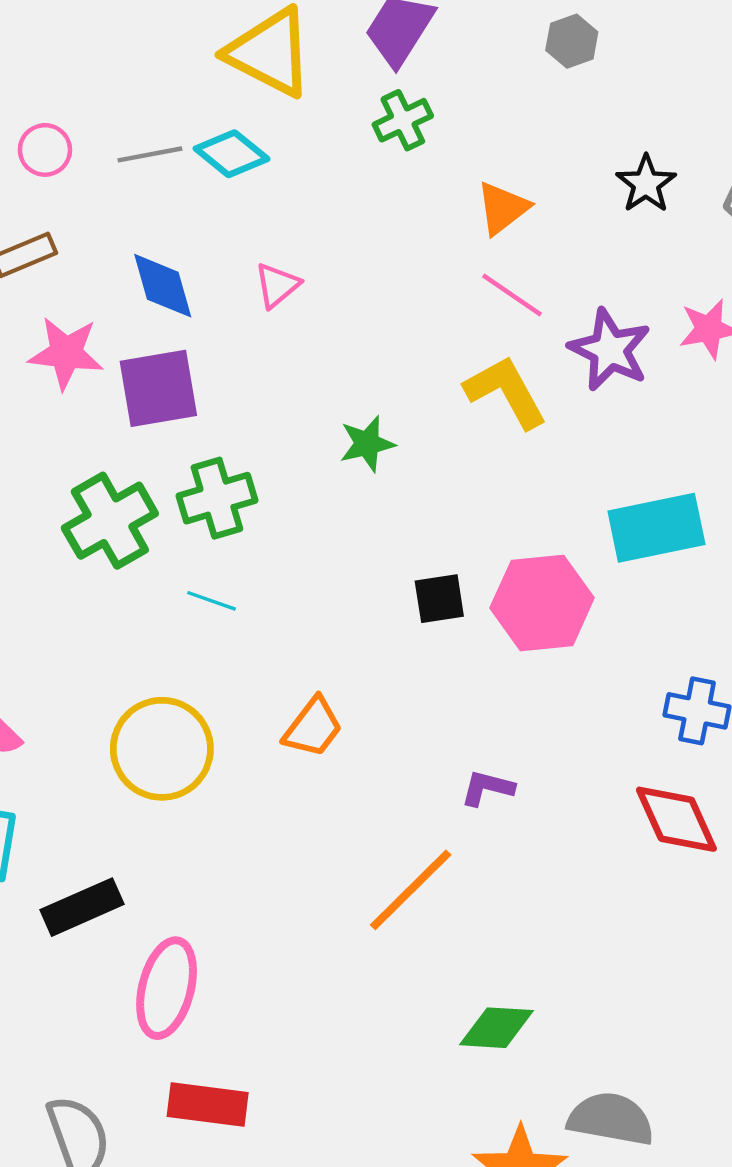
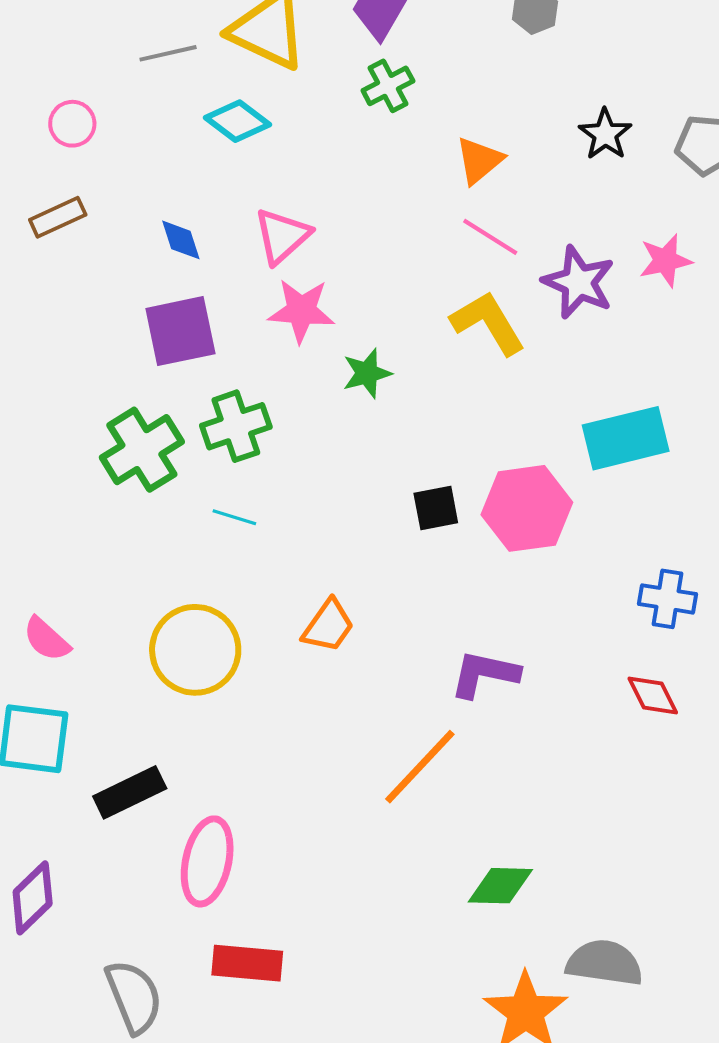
gray line: (150, 154) -> (168, 53), moved
pink triangle: (277, 285) -> (282, 236), size x1.4
blue diamond: (163, 286) -> (181, 240), size x0.7
pink star: (66, 353) -> (301, 311), moved
purple L-shape: (487, 788) -> (484, 674), size x1.5
red diamond: (676, 819) -> (653, 695), size x0.7

